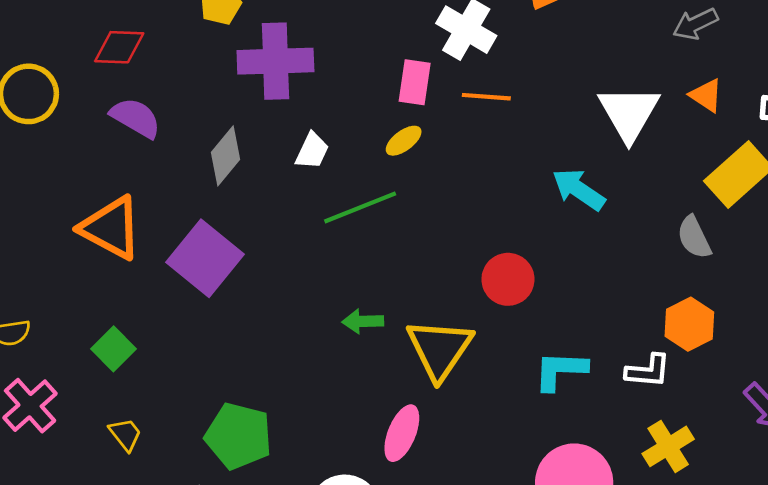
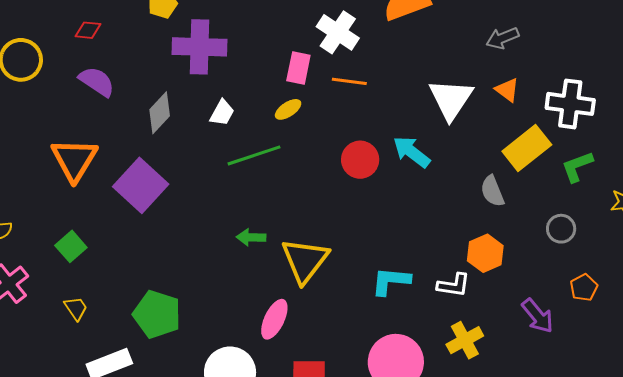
red diamond: (119, 47) -> (88, 30), size x0.7
orange triangle: (111, 228) -> (74, 160), turned 30
red circle: (508, 279) -> (360, 160), moved

